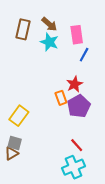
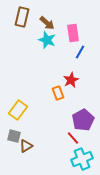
brown rectangle: (23, 29) -> (22, 17), moved
purple pentagon: (79, 106) -> (83, 120), moved
brown triangle: (11, 154) -> (26, 146), moved
cyan cross: (74, 167) -> (82, 159), moved

